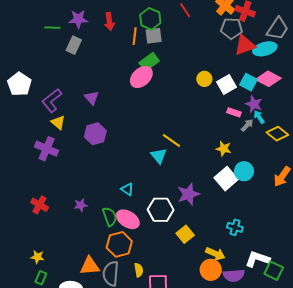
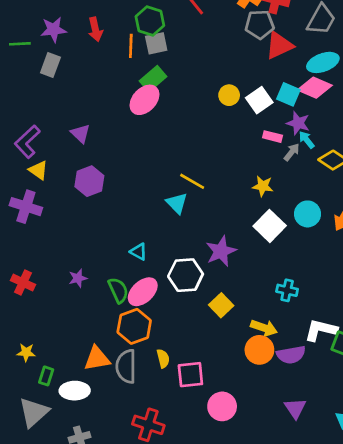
cyan ellipse: (265, 49) -> (323, 62), moved
cyan circle: (244, 171) -> (308, 214), moved
pink ellipse: (128, 219) -> (143, 292), turned -70
green rectangle: (41, 278) -> (46, 376), moved

